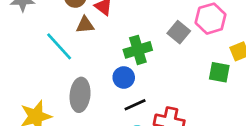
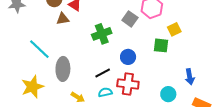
cyan line: (59, 46) -> (39, 49), moved
blue circle: (124, 77) -> (128, 57), moved

